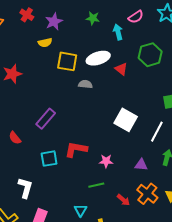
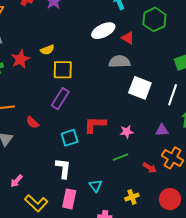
yellow semicircle: (45, 43) -> (47, 50), moved
yellow square: (67, 61) -> (63, 70), moved
gray semicircle: (85, 84) -> (119, 62), moved, size x1.5
white L-shape: (25, 188) -> (63, 168), moved
cyan triangle: (80, 210) -> (96, 186), moved

